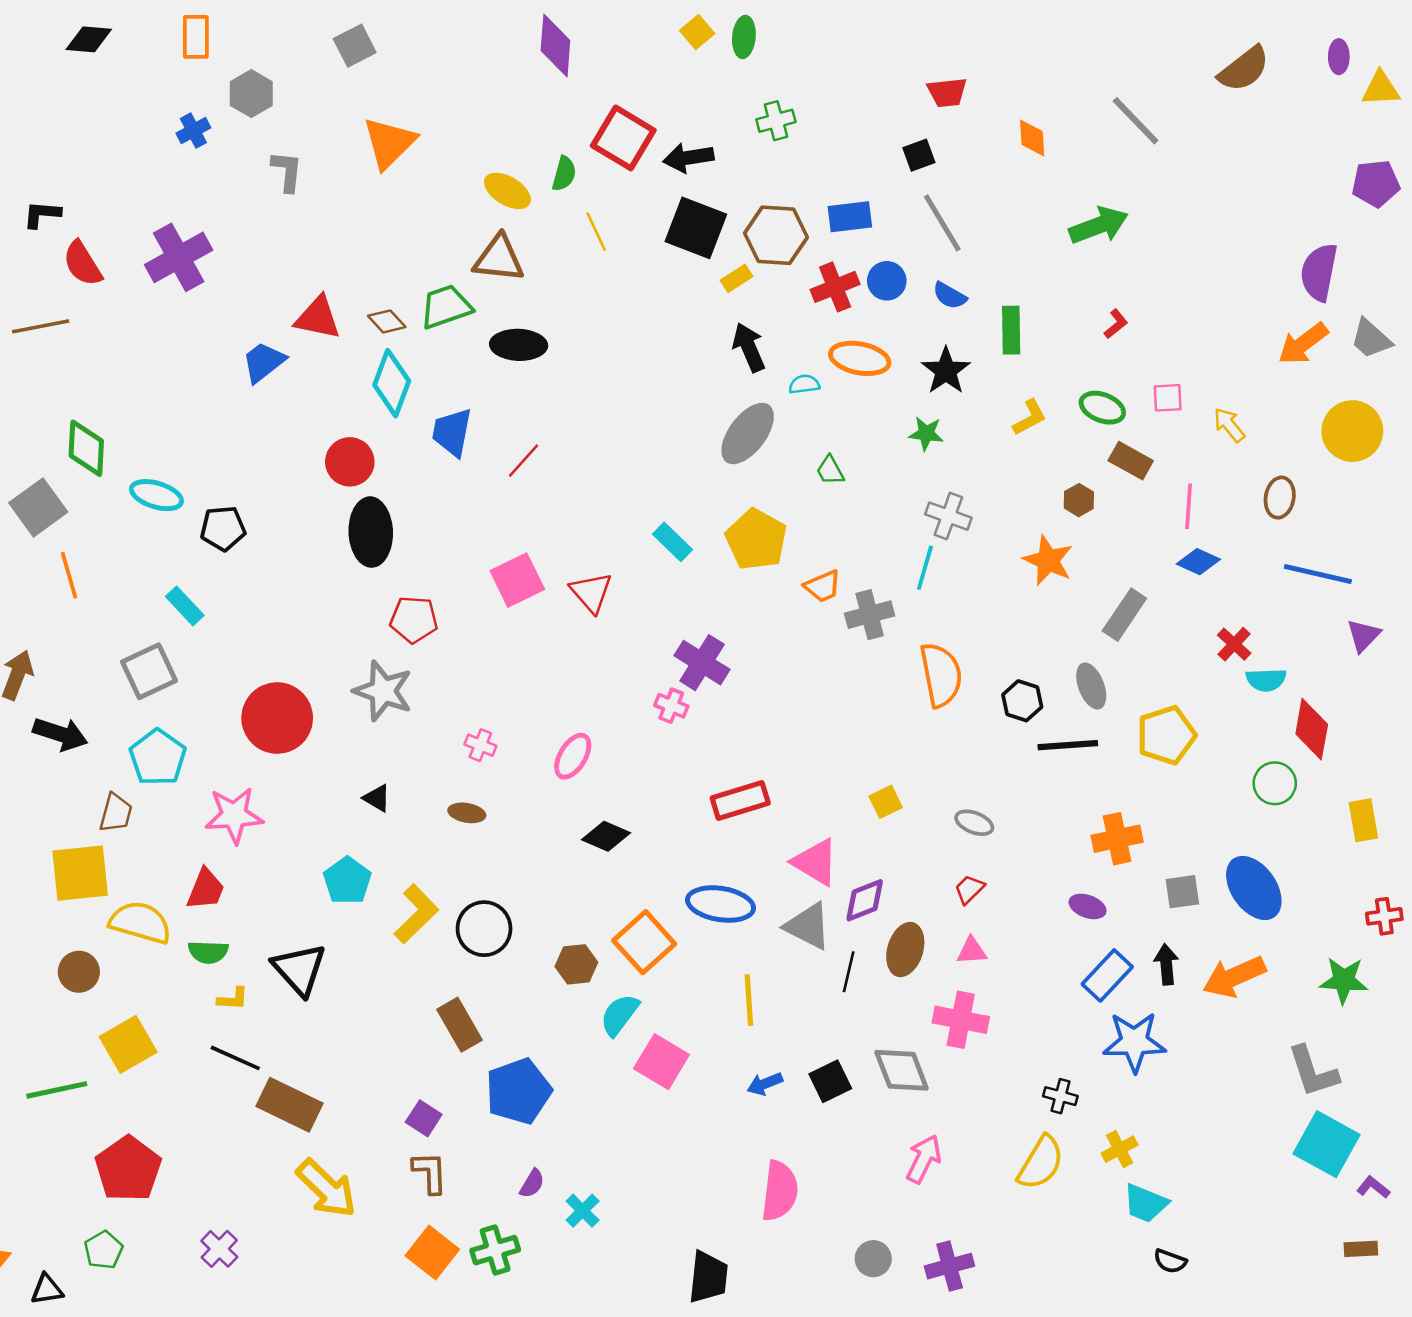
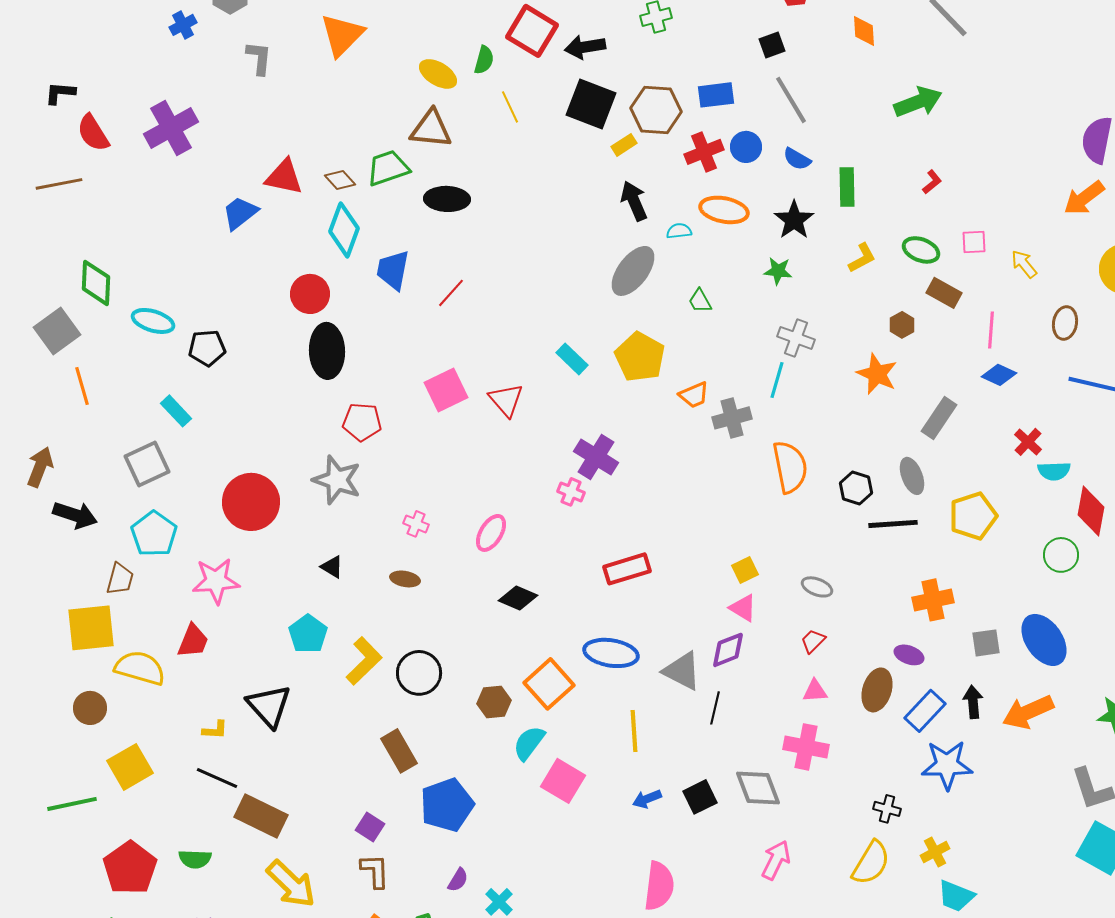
pink triangle: (815, 862) -> (743, 608), moved, size x0.7
brown ellipse: (905, 950) -> (877, 690), moved
green semicircle: (208, 952) -> (195, 859), moved

